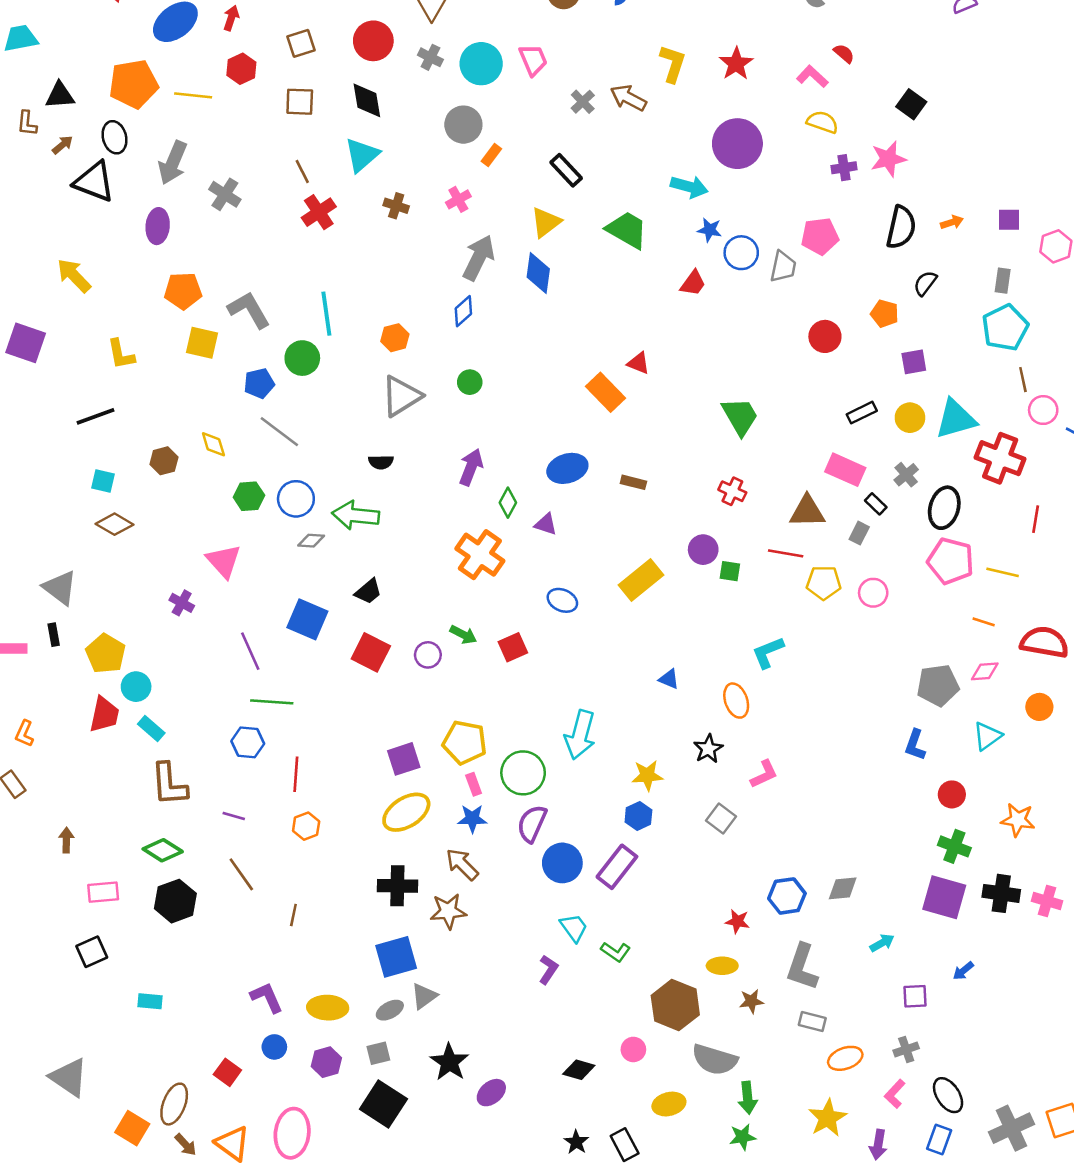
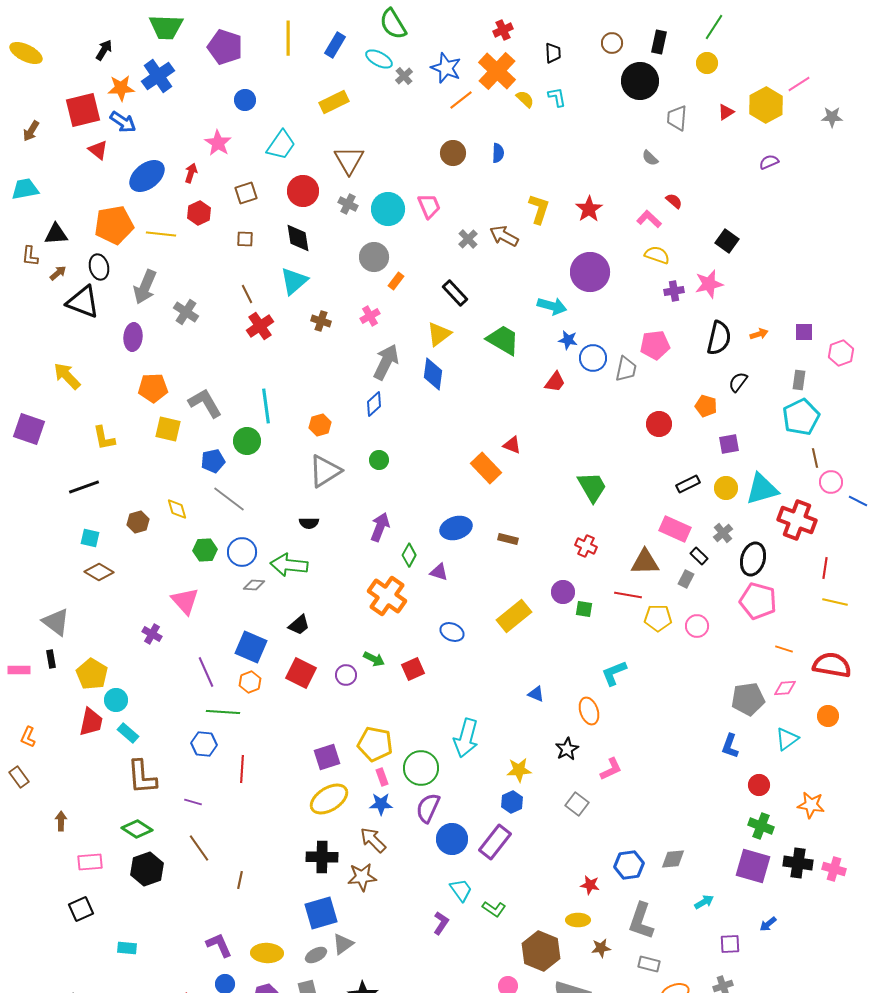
brown square: (300, 102) -> (245, 239), size x0.7
yellow line: (1003, 572) -> (835, 602), moved
orange hexagon: (306, 826) -> (250, 682), moved

